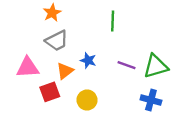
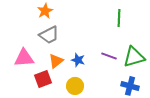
green line: (113, 21) -> (119, 18), moved
blue star: (88, 60) -> (78, 60), moved

